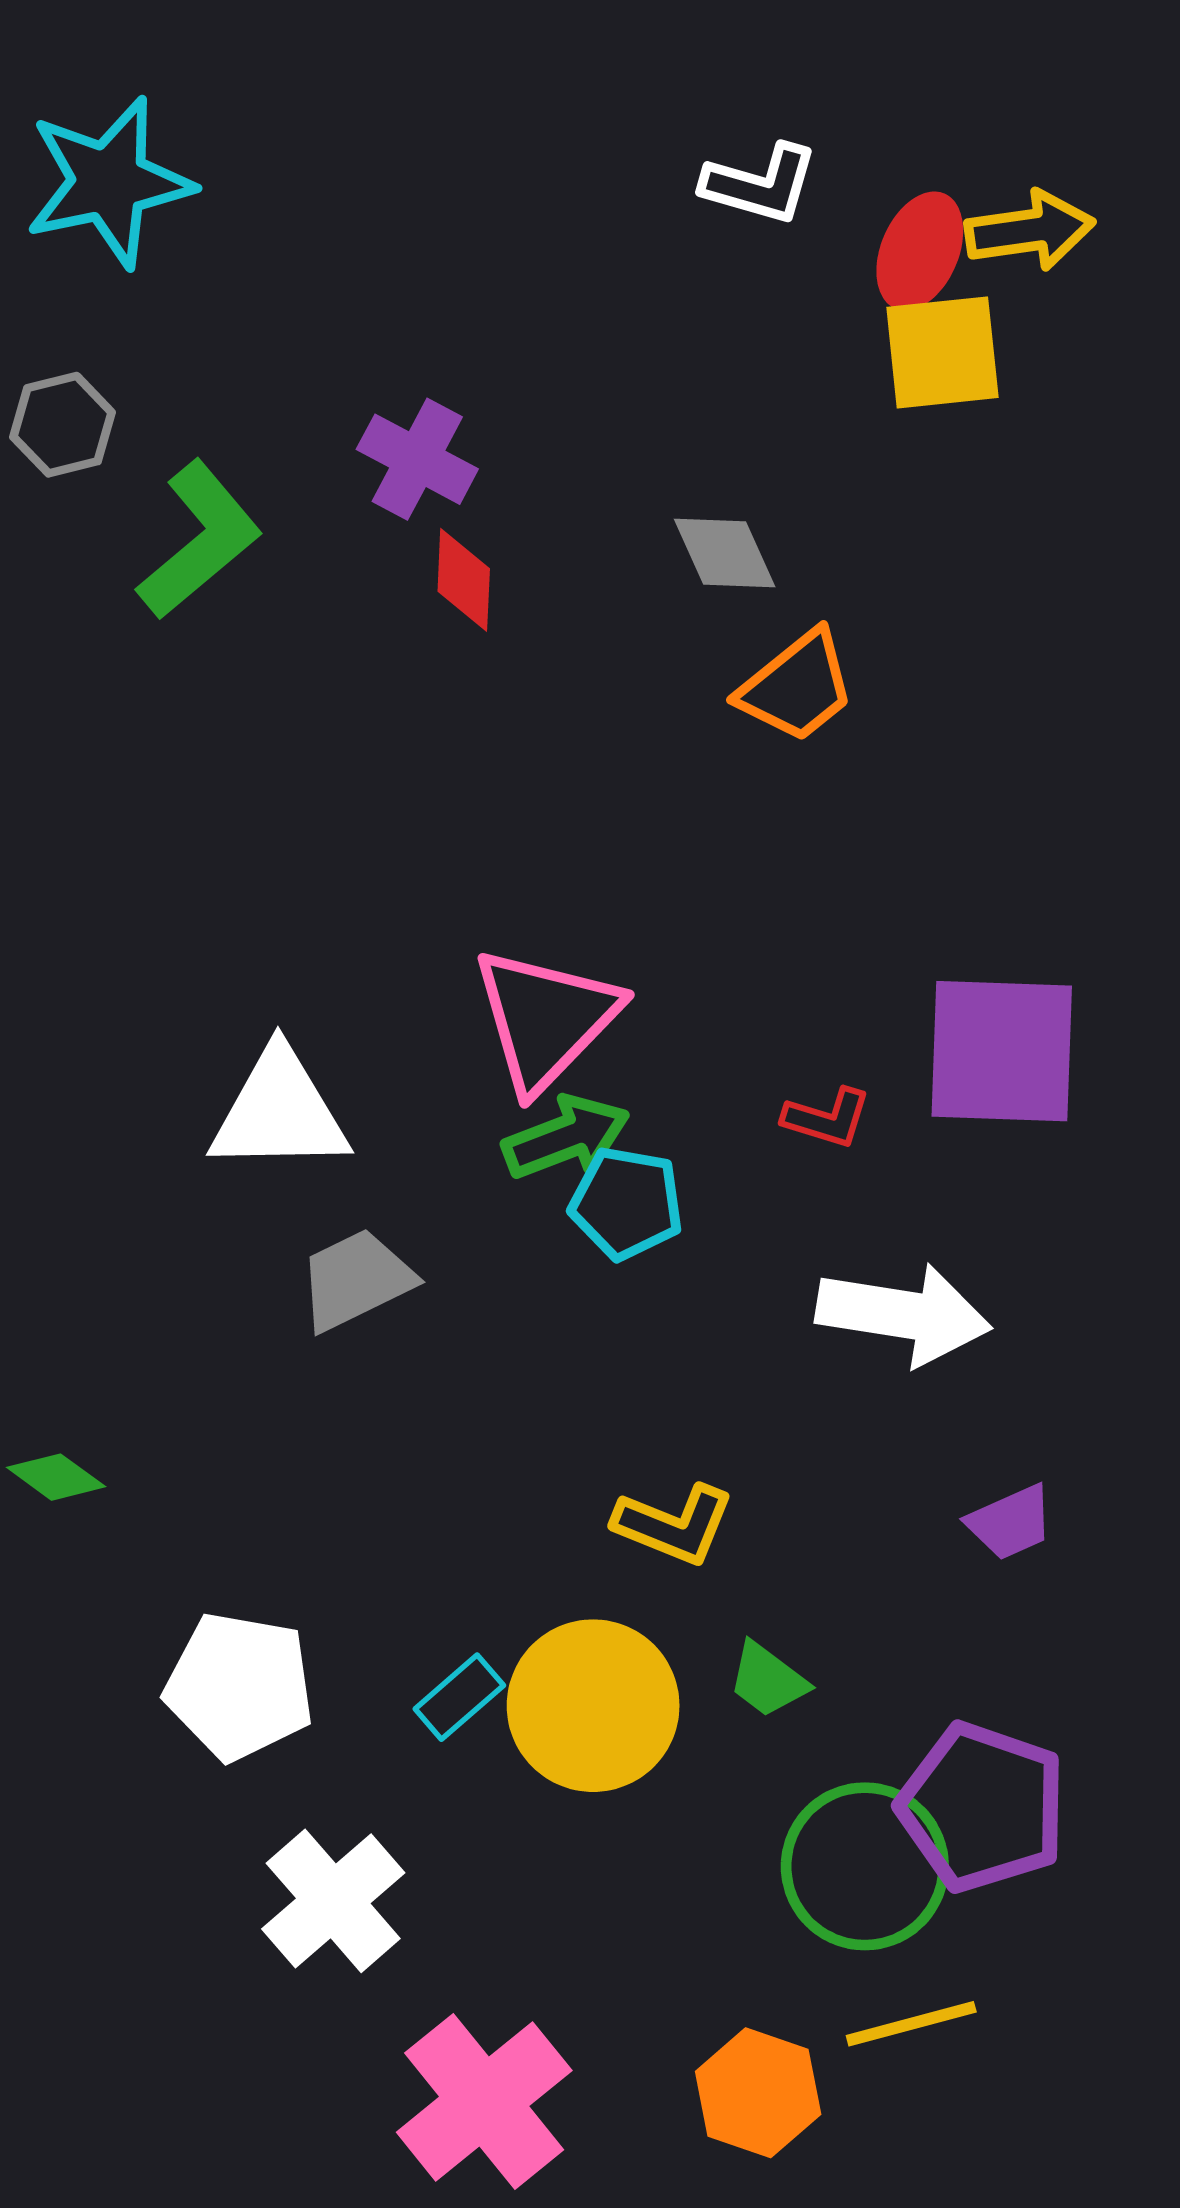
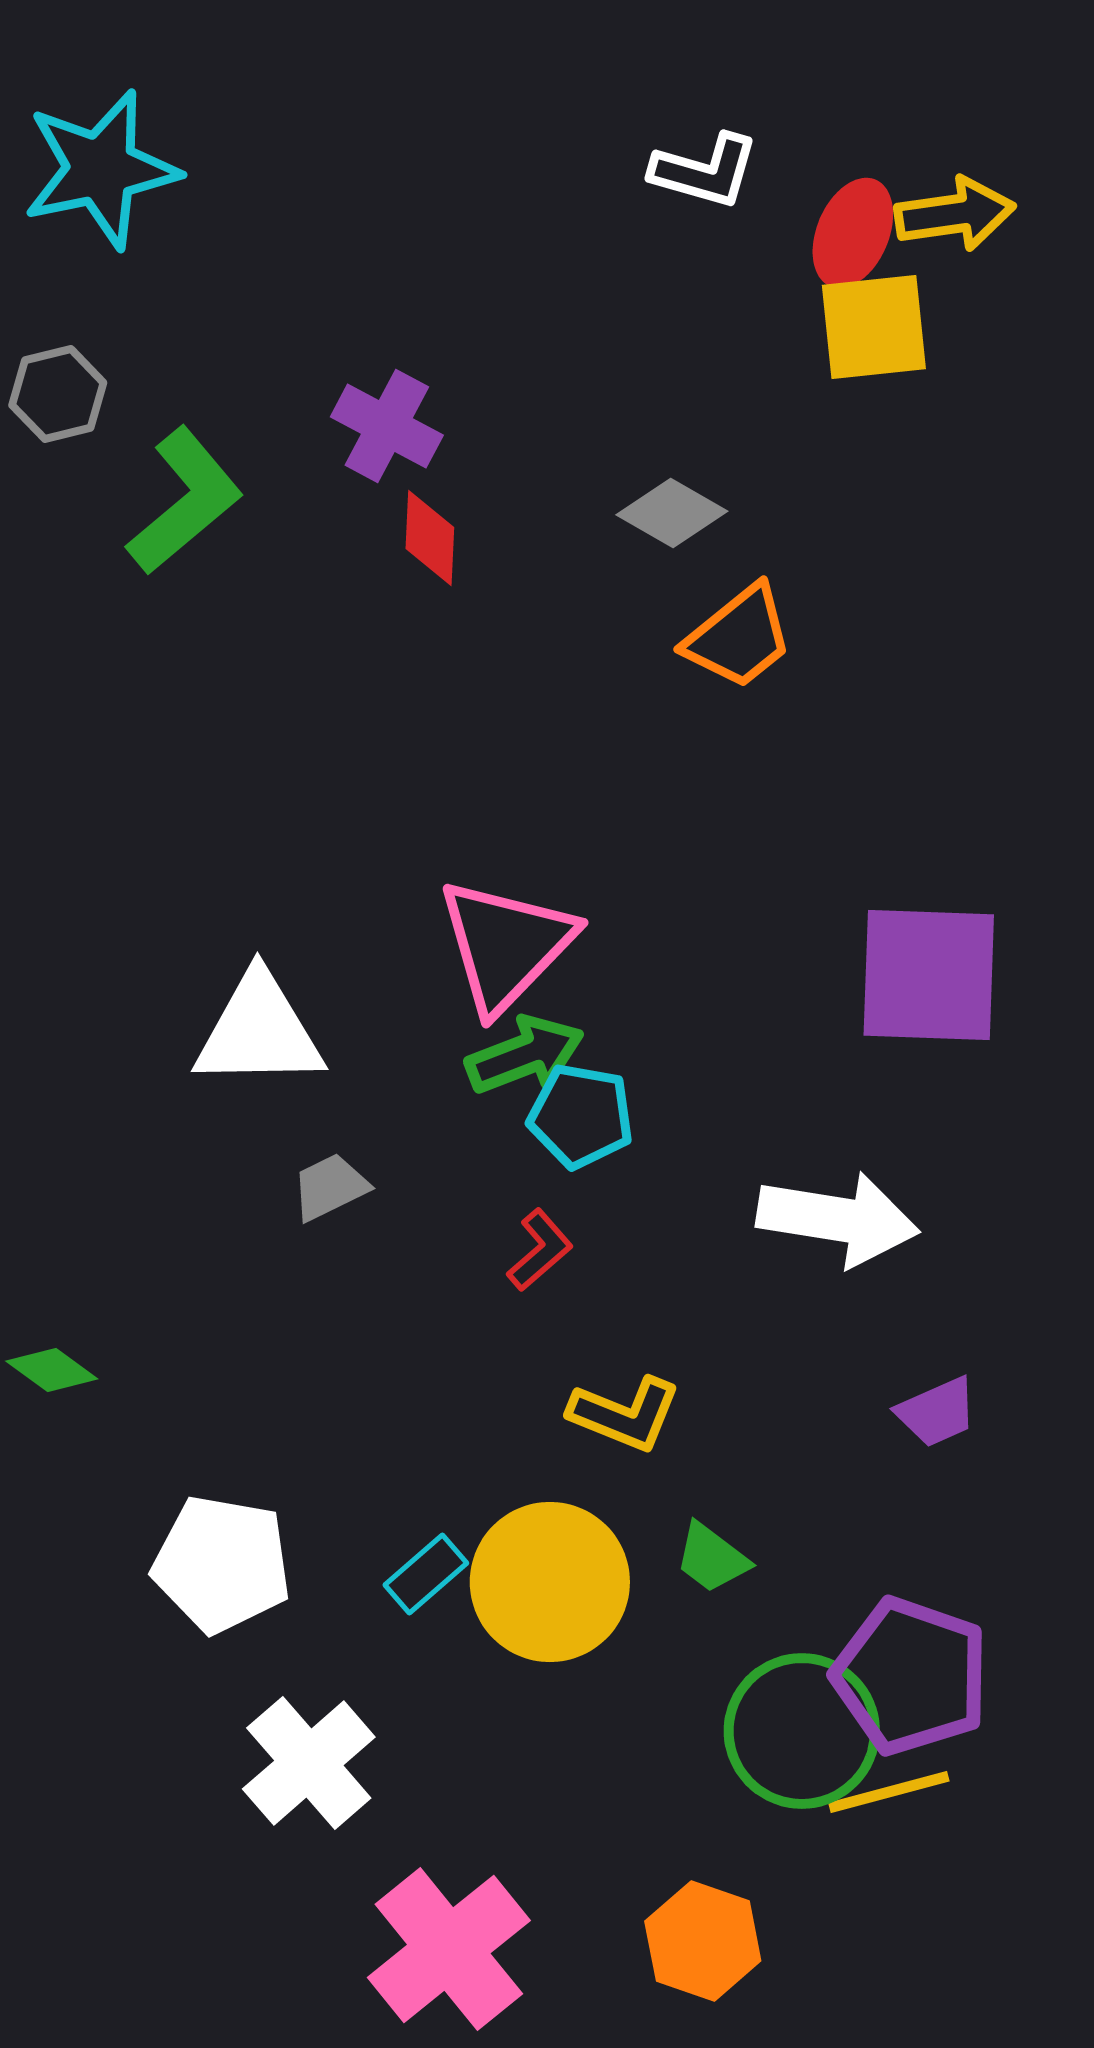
gray diamond: (725, 553) -> (672, 513), turned -36
red L-shape: (827, 1118) -> (540, 1250), moved, turned -58
gray trapezoid: (356, 1280) -> (330, 1187), size x0.7
yellow line: (911, 2024) -> (889, 1792), moved

